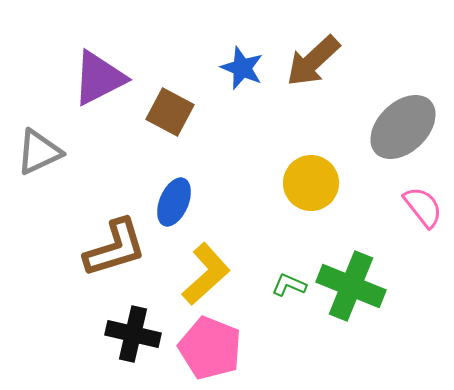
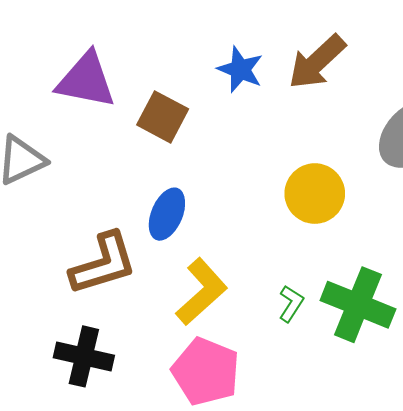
purple triangle: (99, 78) -> (86, 80), turned 38
green L-shape: (289, 285) -> (291, 304), turned 100
black cross: (133, 334) -> (84, 356), moved

